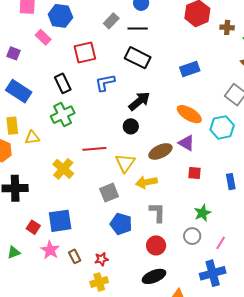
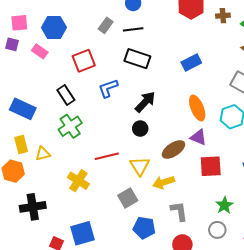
purple square: (13, 53) -> (12, 44), moved
orange ellipse: (189, 114) -> (197, 108), turned 45
red square: (194, 173) -> (211, 166), size x1.6

